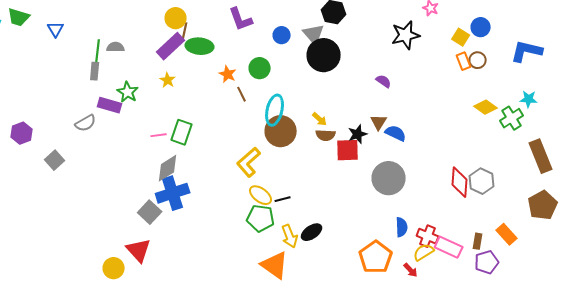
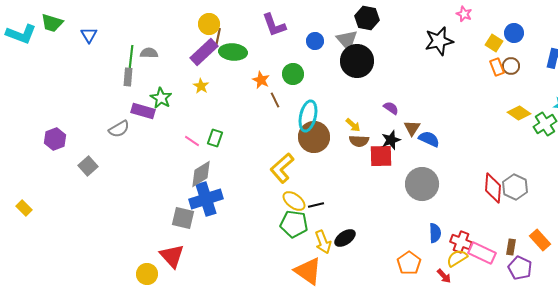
purple semicircle: (384, 81) -> (391, 108), moved
green rectangle: (182, 132) -> (215, 138), size x0.7
pink line: (159, 135) -> (192, 141), turned 42
gray square: (150, 212) -> (183, 218), turned -30
orange pentagon: (376, 257) -> (409, 263), size x0.7
purple pentagon: (487, 262) -> (520, 268), turned -30

